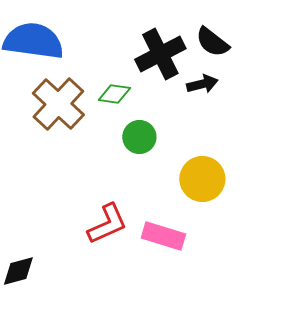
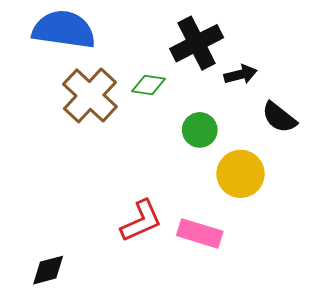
black semicircle: (212, 42) -> (279, 117), moved
green circle: (139, 137) -> (200, 130), moved

